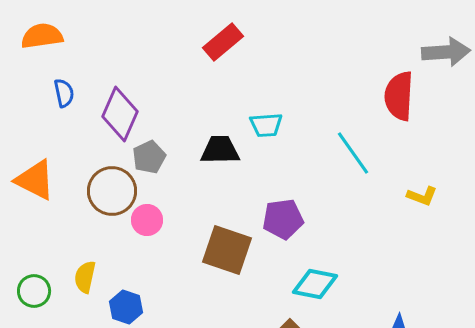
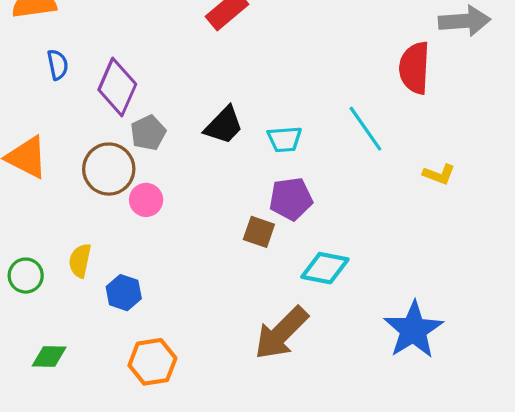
cyan trapezoid: (266, 125) -> (285, 139), moved
black trapezoid: (220, 150) -> (224, 125), turned 135
brown square: (227, 250) -> (259, 232), moved, size x0.6

